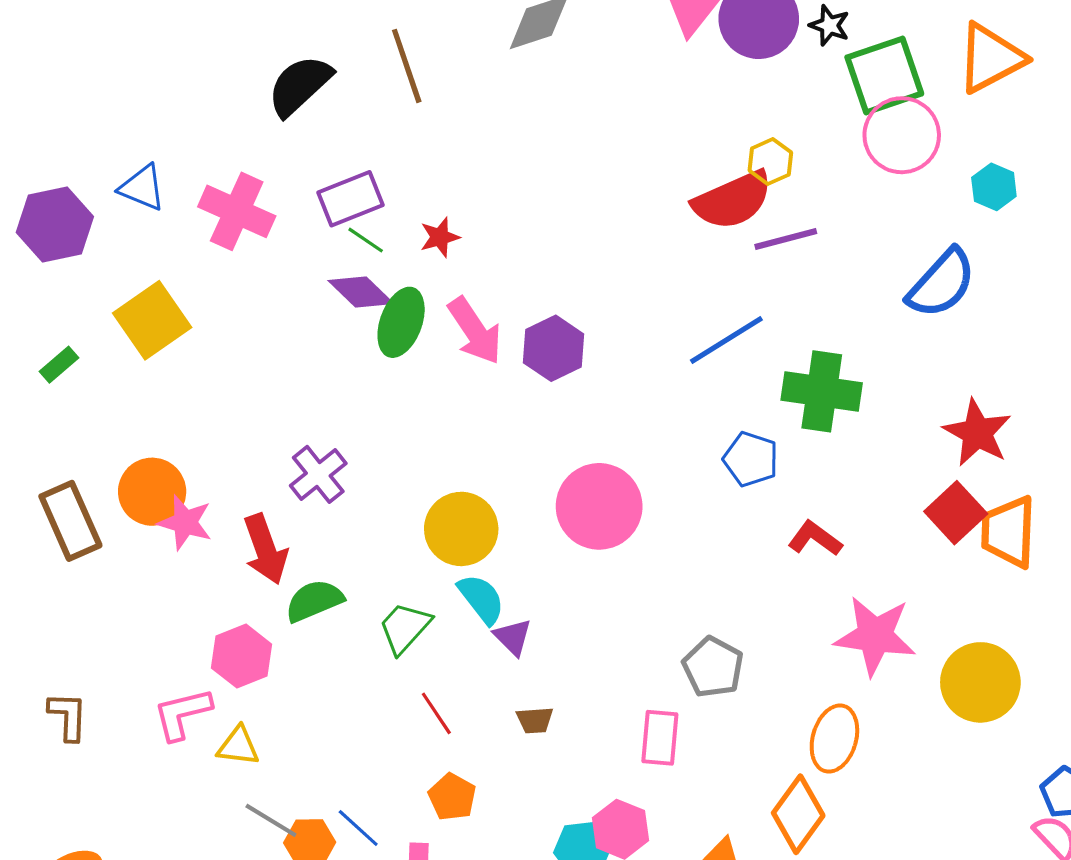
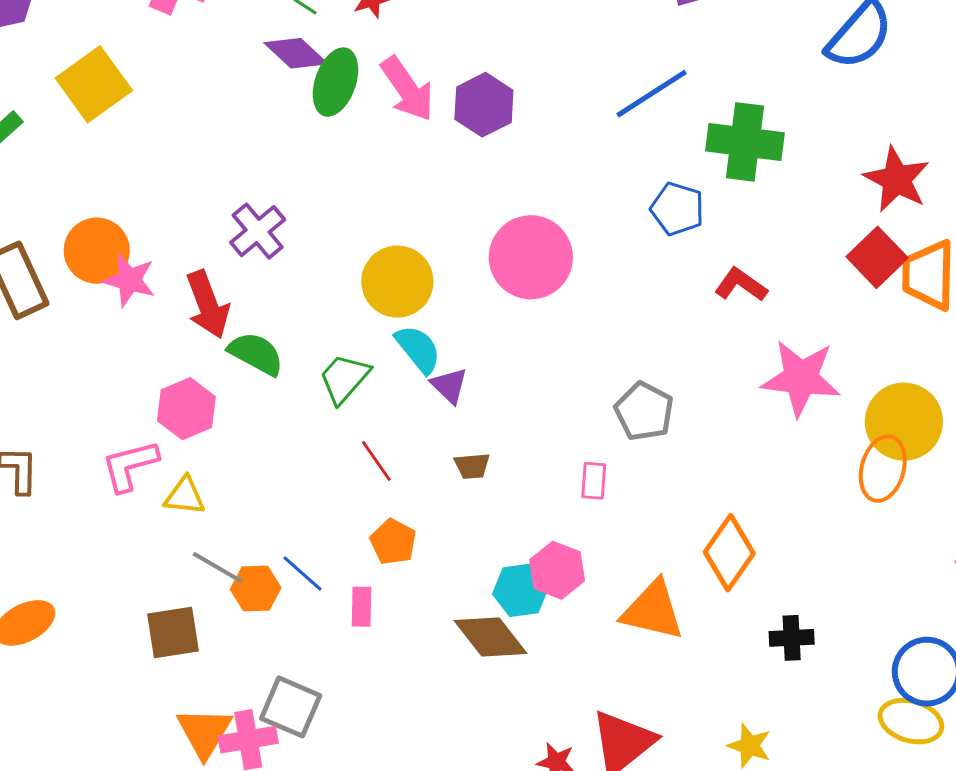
green semicircle: (314, 601) -> (256, 354), turned 52
pink rectangle: (660, 738) -> (594, 481), size x0.7
orange ellipse: (834, 739) -> (883, 469), moved

